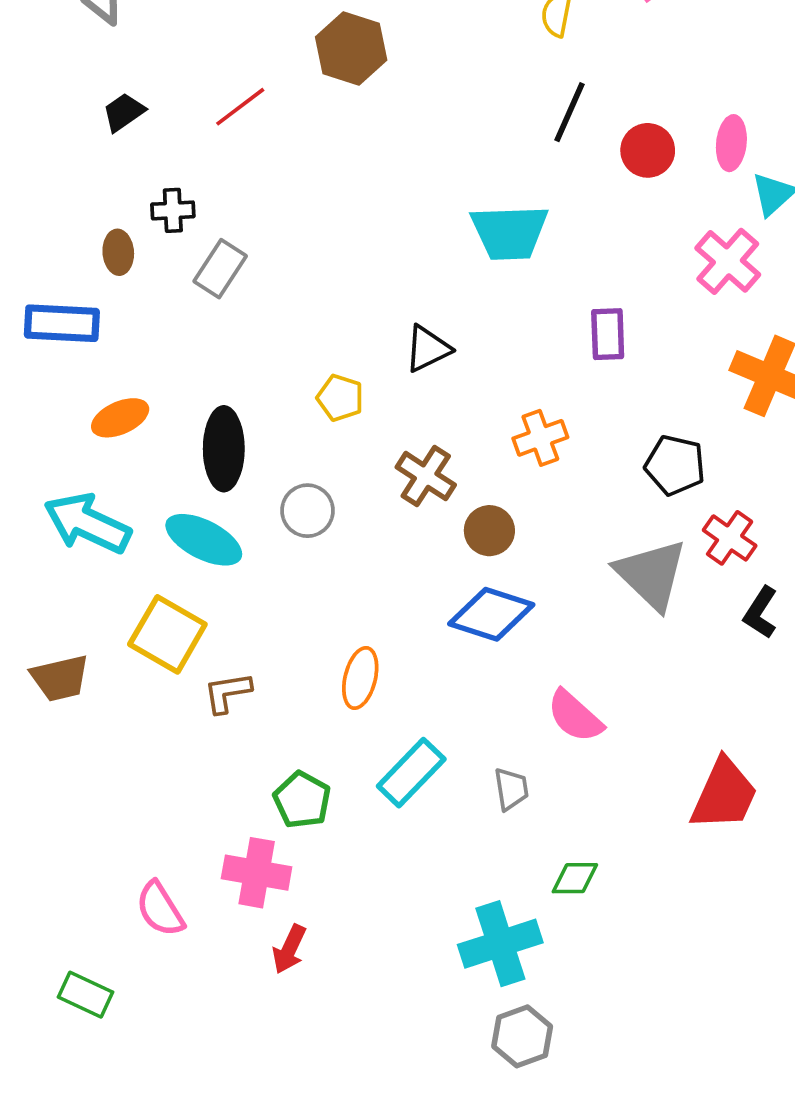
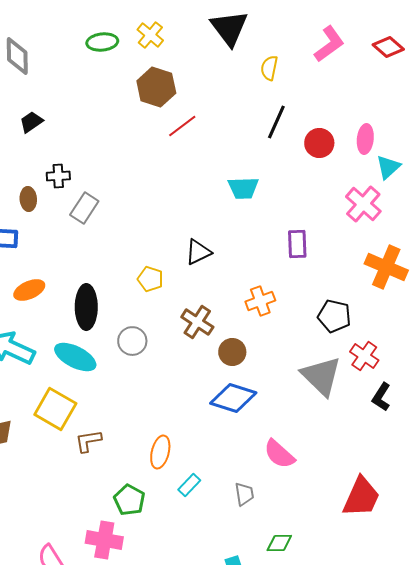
red line: (240, 107) -> (182, 126), moved
cyan trapezoid: (509, 232) -> (243, 188), size x0.7
orange ellipse: (360, 678) -> (160, 452), moved
cyan rectangle: (411, 773) -> (189, 485), size x0.6

